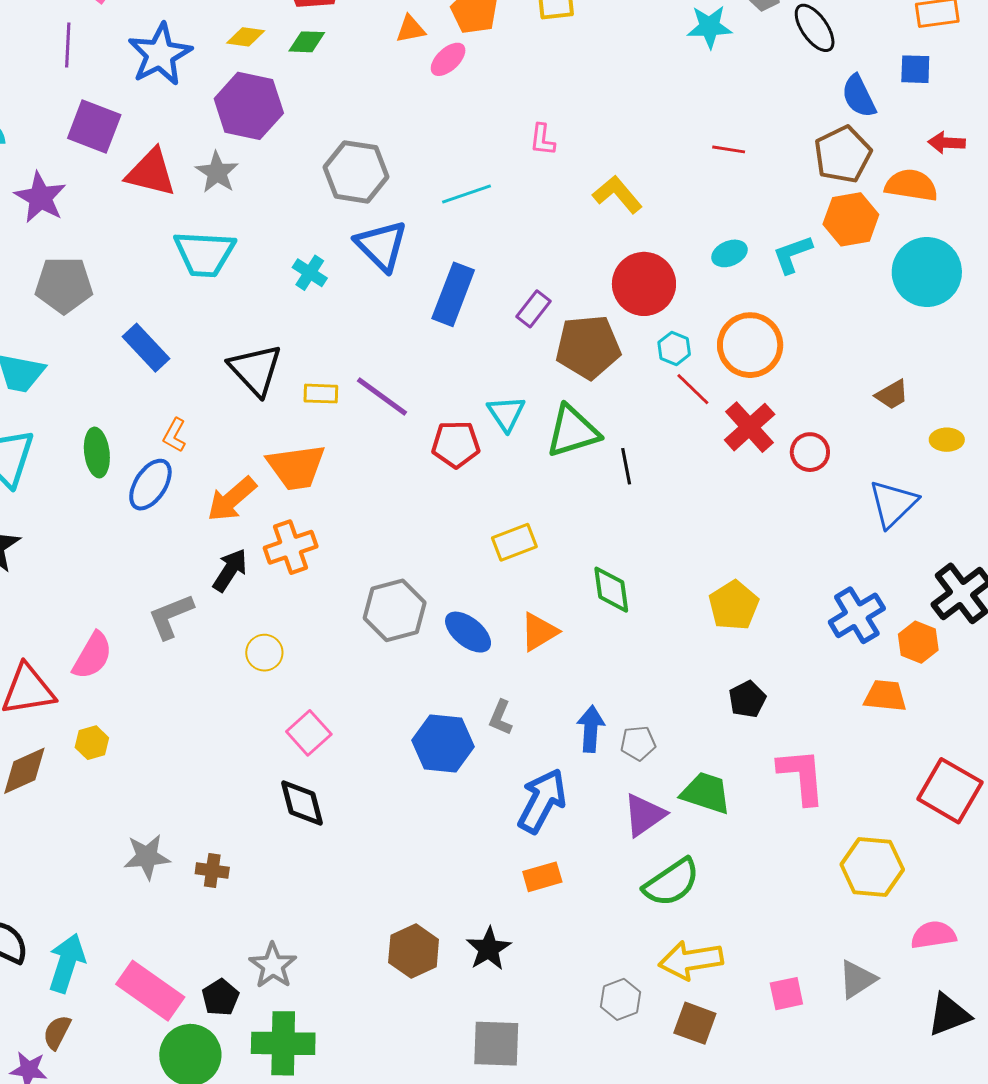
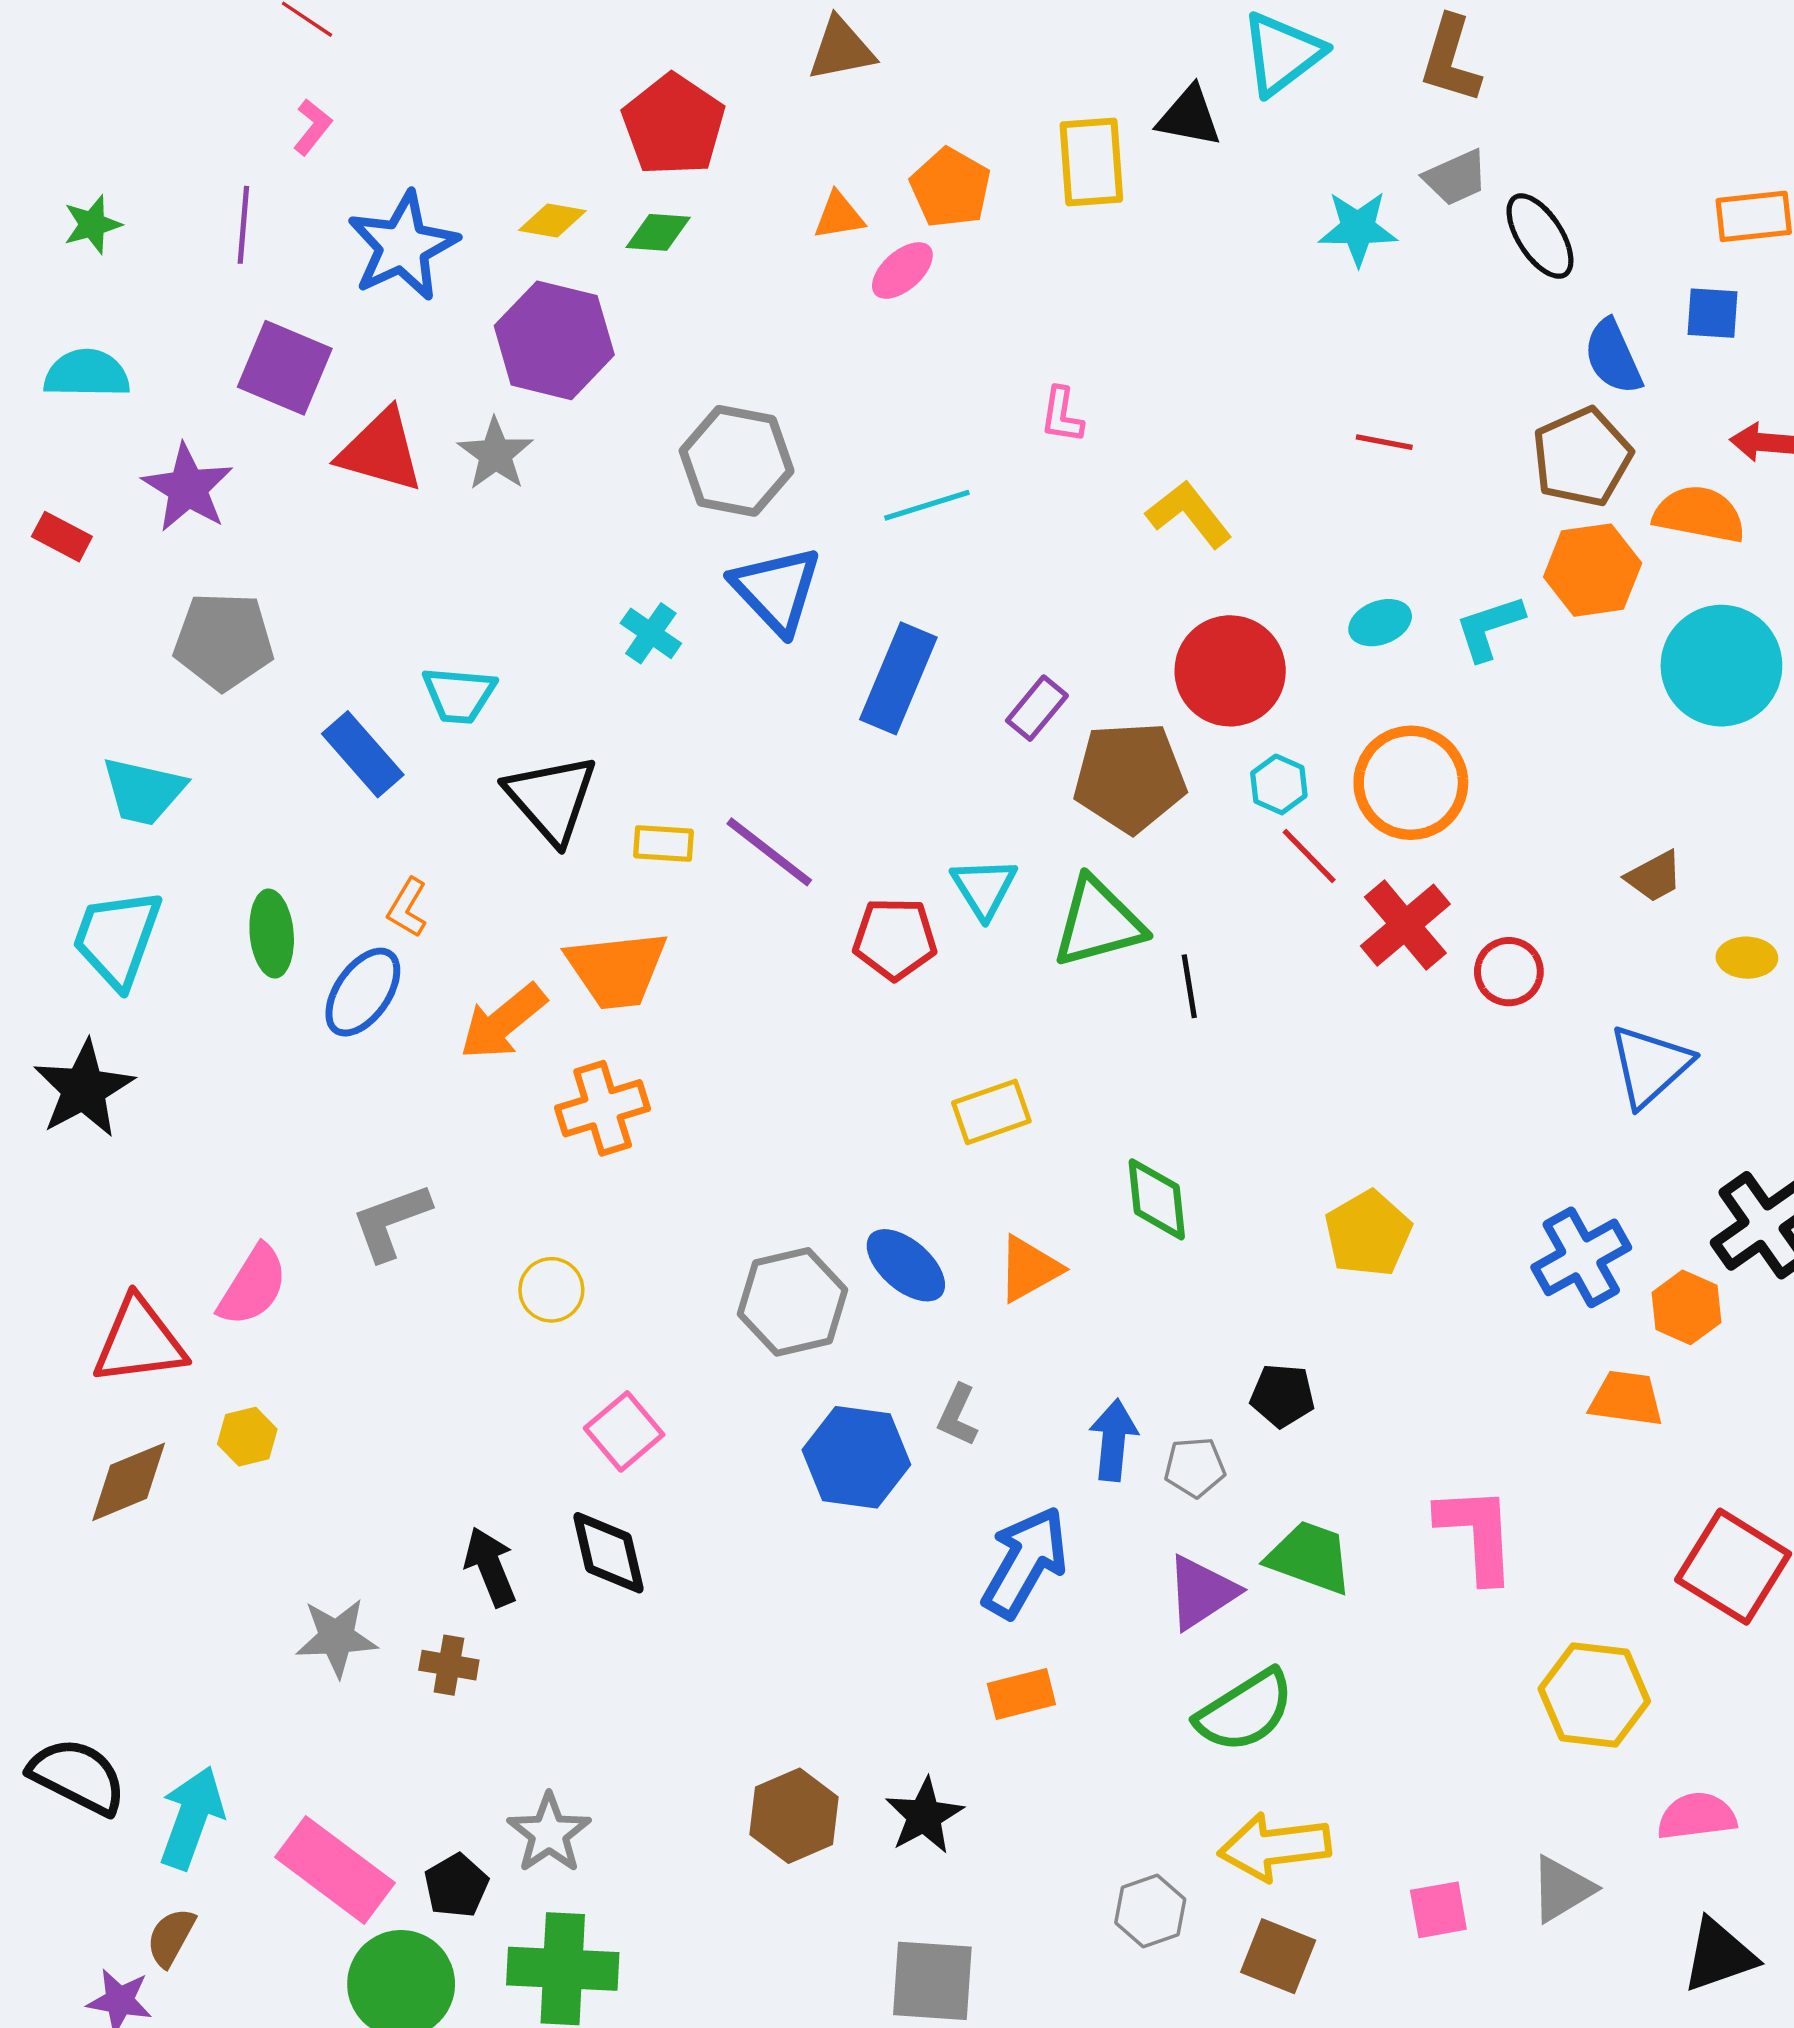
cyan trapezoid: (204, 254) -> (459, 695), moved, size x0.7
black arrow: (230, 570) -> (490, 1567), moved, turned -57
gray hexagon: (395, 610) -> (793, 1302), moved
black pentagon: (747, 699) -> (1282, 1396), moved, turned 30

